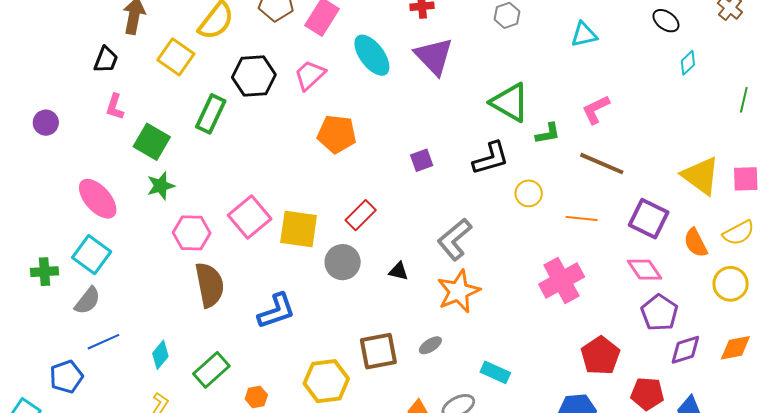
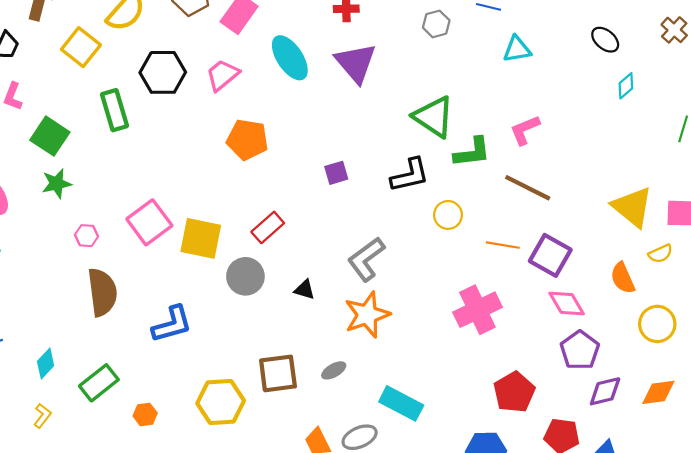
green rectangle: (211, 114) -> (115, 110), turned -45
green L-shape: (548, 133) -> (472, 152), size x1.4
purple square: (649, 219) -> (550, 255), moved
pink hexagon: (192, 233) -> (87, 236), size x0.6
yellow semicircle: (739, 233) -> (660, 254), moved, size x0.7
cyan rectangle: (495, 372) -> (401, 403), size x1.4

